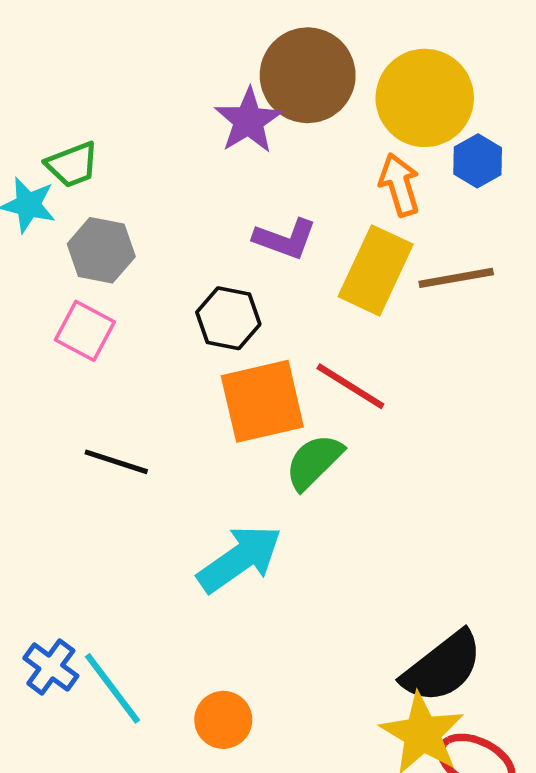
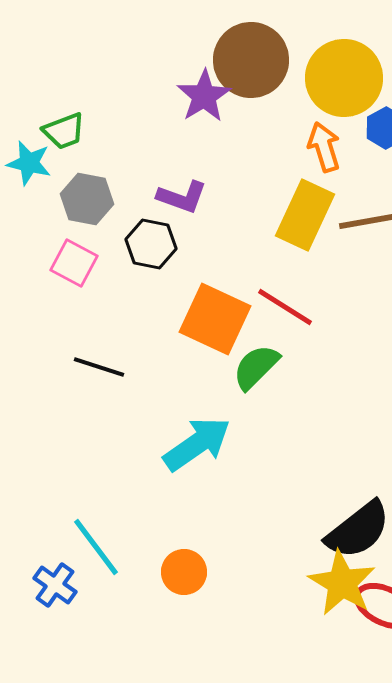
purple L-shape: (285, 239) -> (182, 197), moved
black hexagon: (228, 318) -> (151, 244), moved
orange square: (262, 401) -> (215, 319), turned 38
blue cross: (51, 667) -> (55, 585), moved

